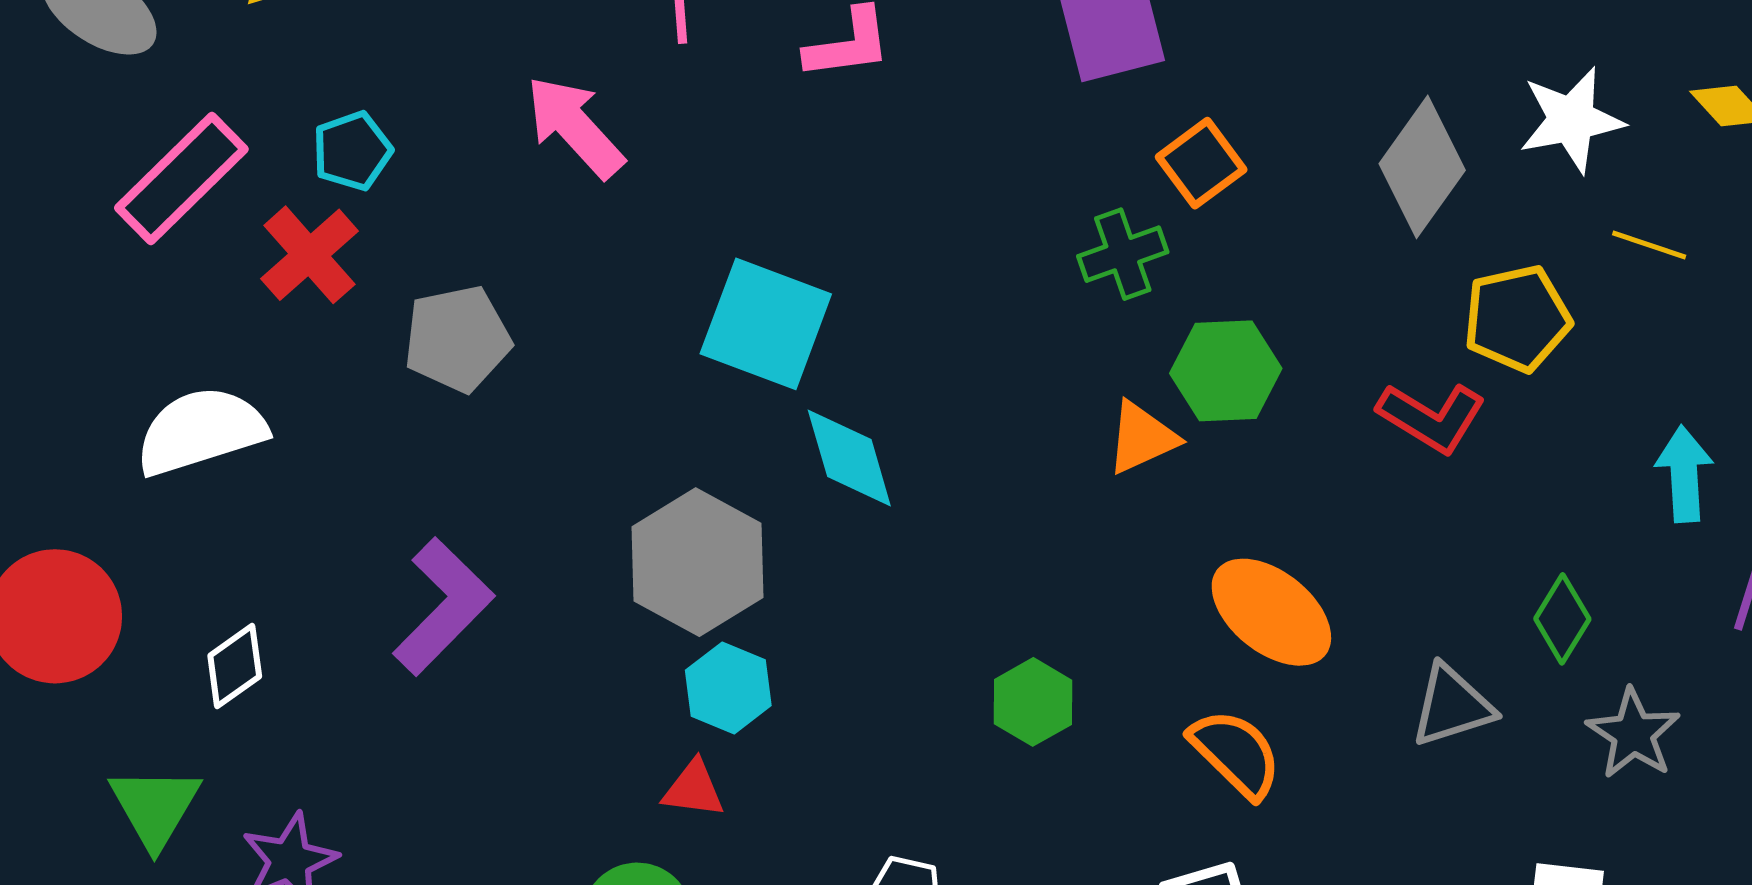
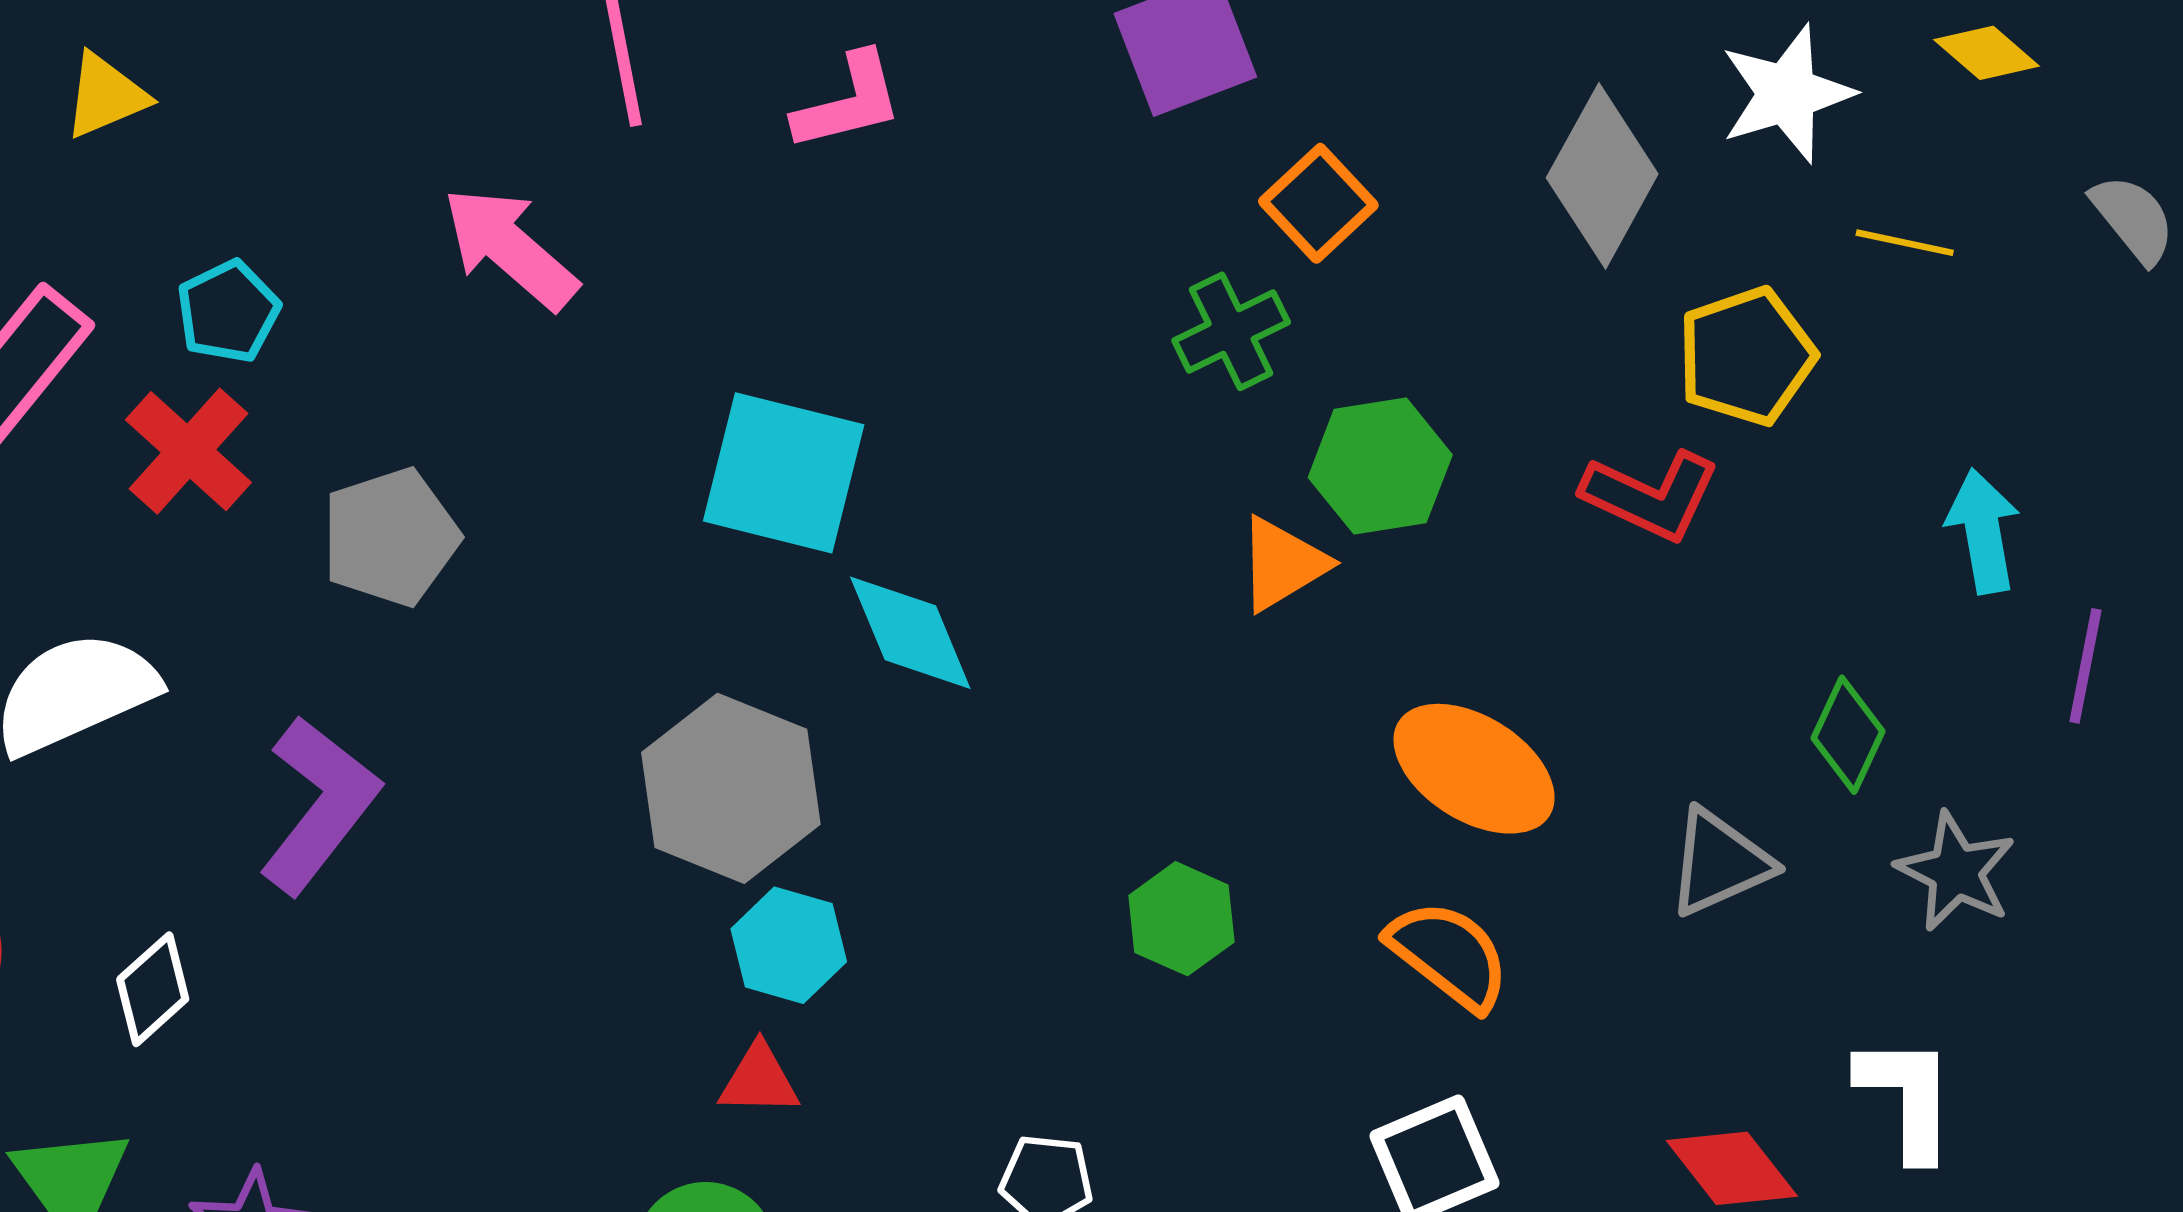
purple L-shape: (443, 606) -> (319, 805), moved

